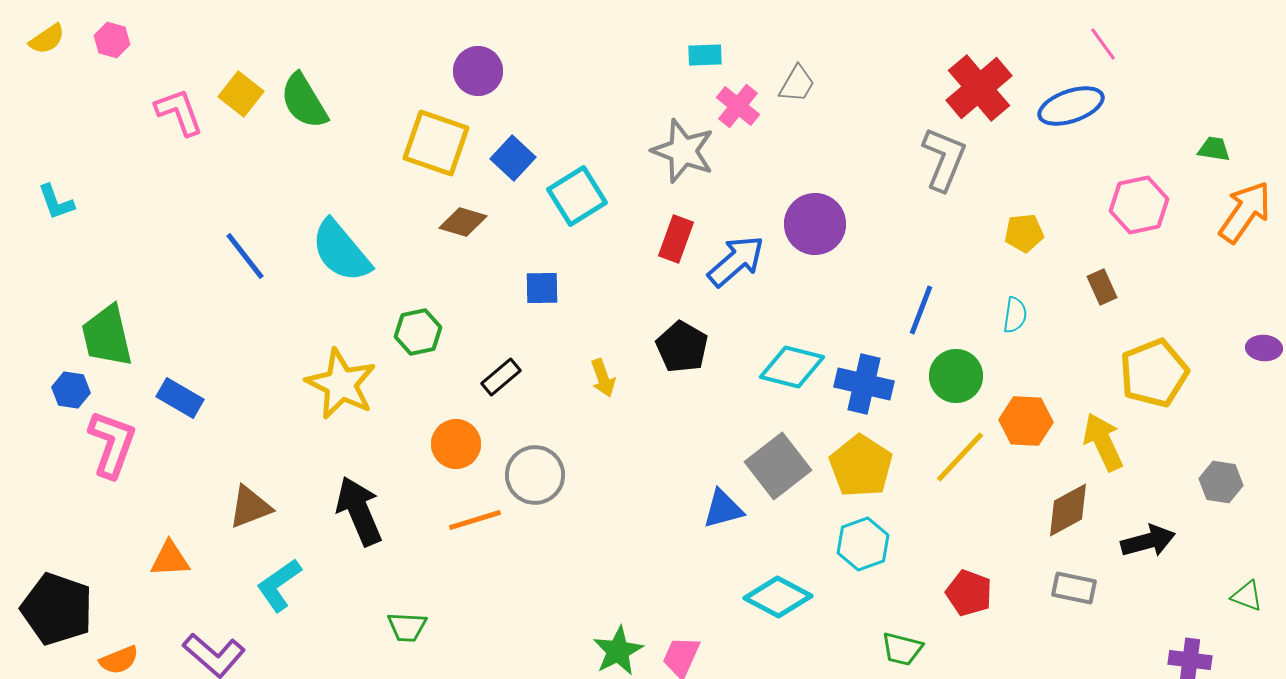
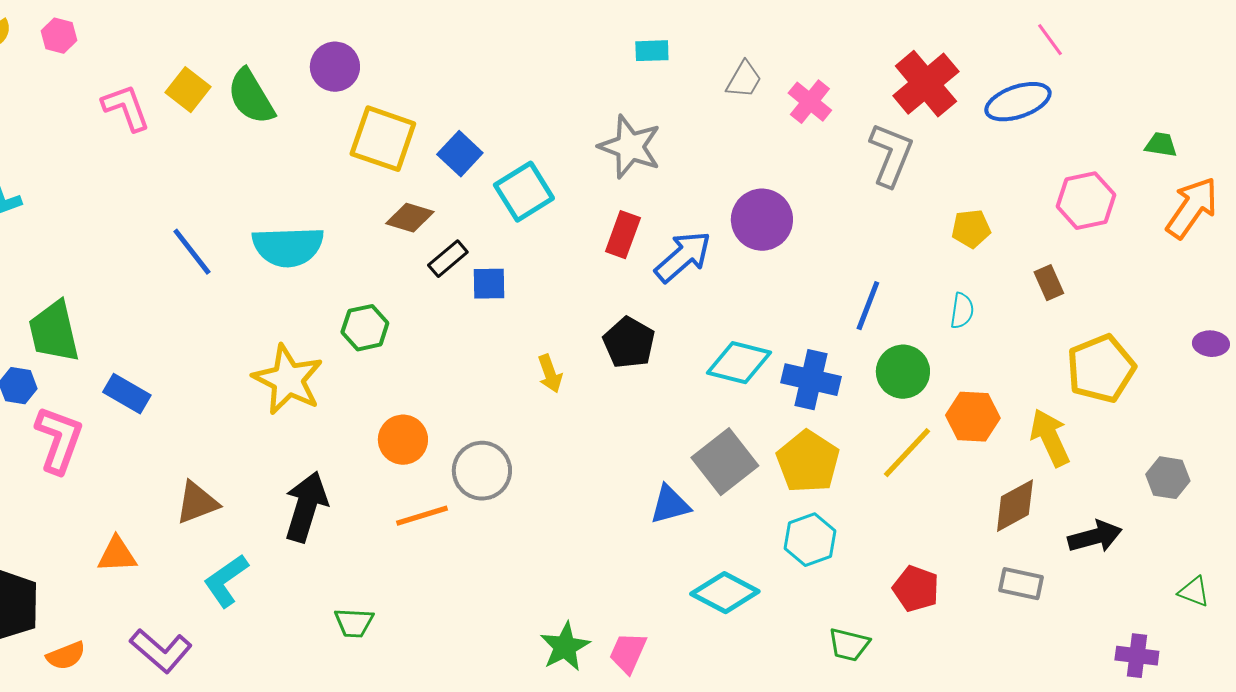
purple circle: (478, 71) -> (335, 67), moved
pink cross: (738, 106) -> (810, 102), moved
cyan semicircle: (341, 251) -> (288, 247), turned -52
black rectangle: (501, 377) -> (448, 259), moved
black arrow: (359, 511) -> (306, 507), turned 40

